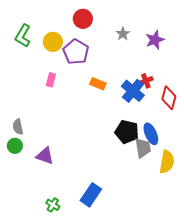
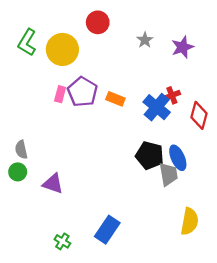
yellow circle: (53, 42) -> (62, 49), size x1.4
purple pentagon: (76, 52) -> (82, 92), moved
yellow semicircle: (167, 162) -> (190, 221), moved

